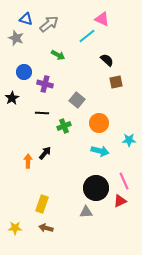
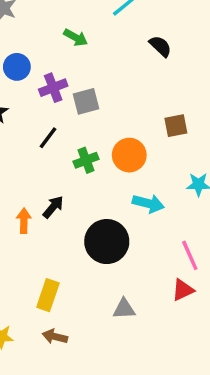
brown square: (116, 82) -> (176, 126), moved
purple cross: (45, 84) -> (53, 88), turned -35
gray square: (77, 100) -> (86, 101), moved, turned 35
black line: (42, 113) -> (48, 138), turned -56
orange circle: (99, 123) -> (129, 155), moved
black circle: (96, 188) -> (107, 242), moved

